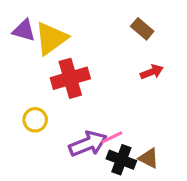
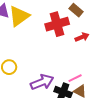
red cross: (70, 78) -> (57, 24), moved
pink line: (112, 137) -> (75, 78), moved

